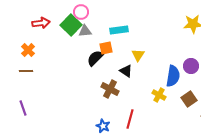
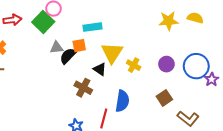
gray triangle: (85, 31) -> (57, 48), moved
yellow triangle: (138, 55) -> (112, 53), size x1.6
blue semicircle: (173, 76) -> (122, 101), moved
yellow cross: (159, 95) -> (134, 65), moved

